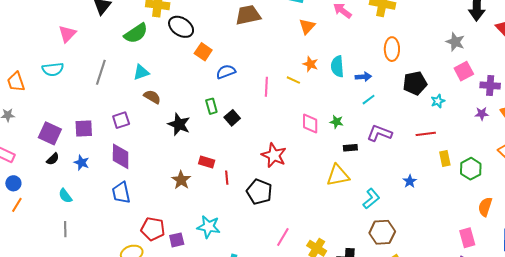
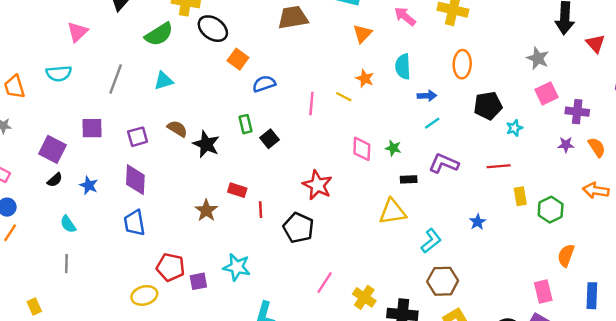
cyan semicircle: (337, 66) -> (403, 67), moved
brown semicircle: (152, 97) -> (177, 129), moved
purple square: (84, 129) -> (92, 128), moved

